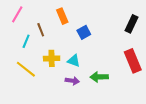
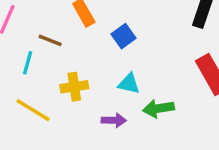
brown line: (41, 30) -> (50, 40), turned -40
cyan triangle: (74, 61) -> (129, 84), moved

